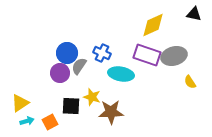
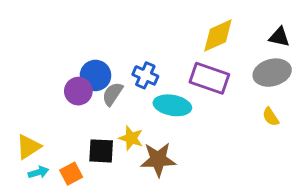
black triangle: (194, 14) -> (279, 37), moved
gray ellipse: (174, 56) -> (272, 73), moved
purple circle: (60, 73) -> (78, 91), moved

